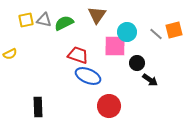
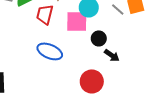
red trapezoid: (78, 55) -> (45, 14), moved, turned -95
red circle: (109, 106) -> (92, 81), moved

